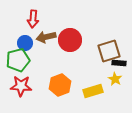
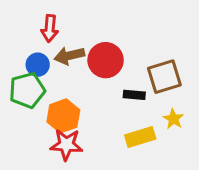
black rectangle: (119, 63) -> (134, 95), moved
orange hexagon: (60, 85) -> (63, 116), moved
red star: (21, 86) -> (66, 145), moved

